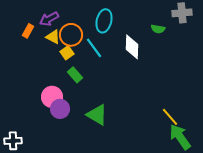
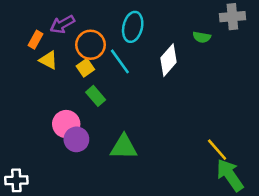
yellow triangle: (53, 37) -> (48, 60), moved
white diamond: (132, 47) -> (169, 60), turned 40
green triangle: (97, 115) -> (124, 147), turned -30

